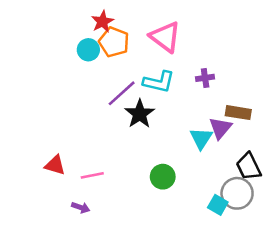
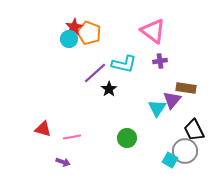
red star: (102, 22) -> (74, 27), moved
pink triangle: (165, 37) -> (153, 31), moved
black star: (140, 114) -> (109, 89), size x0.7

